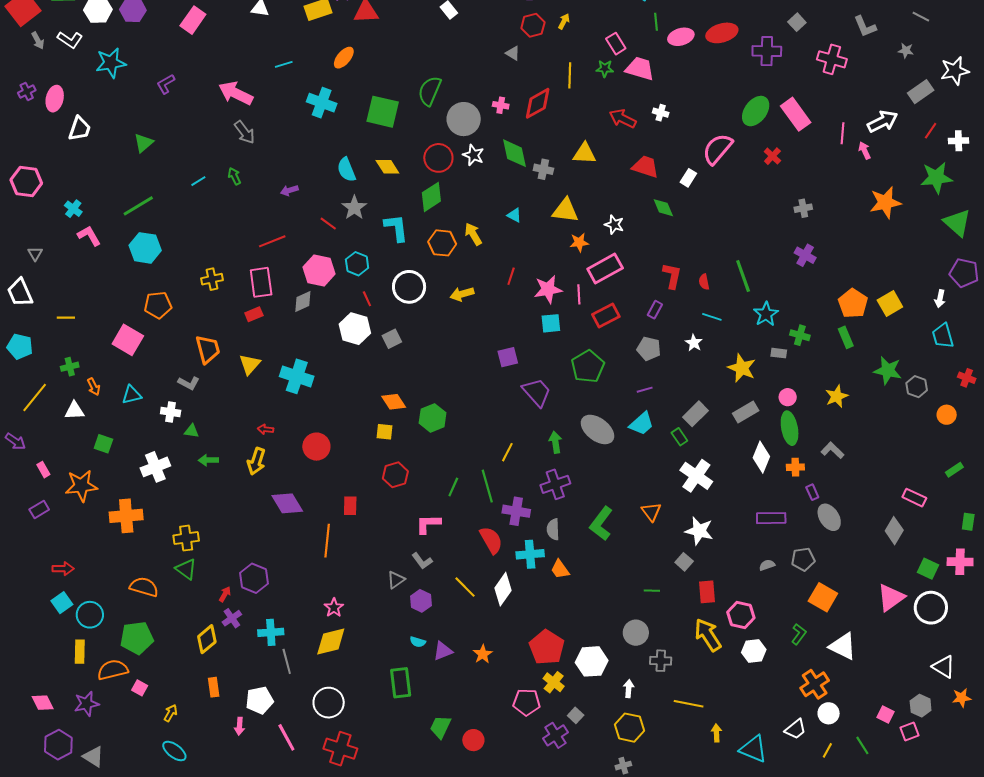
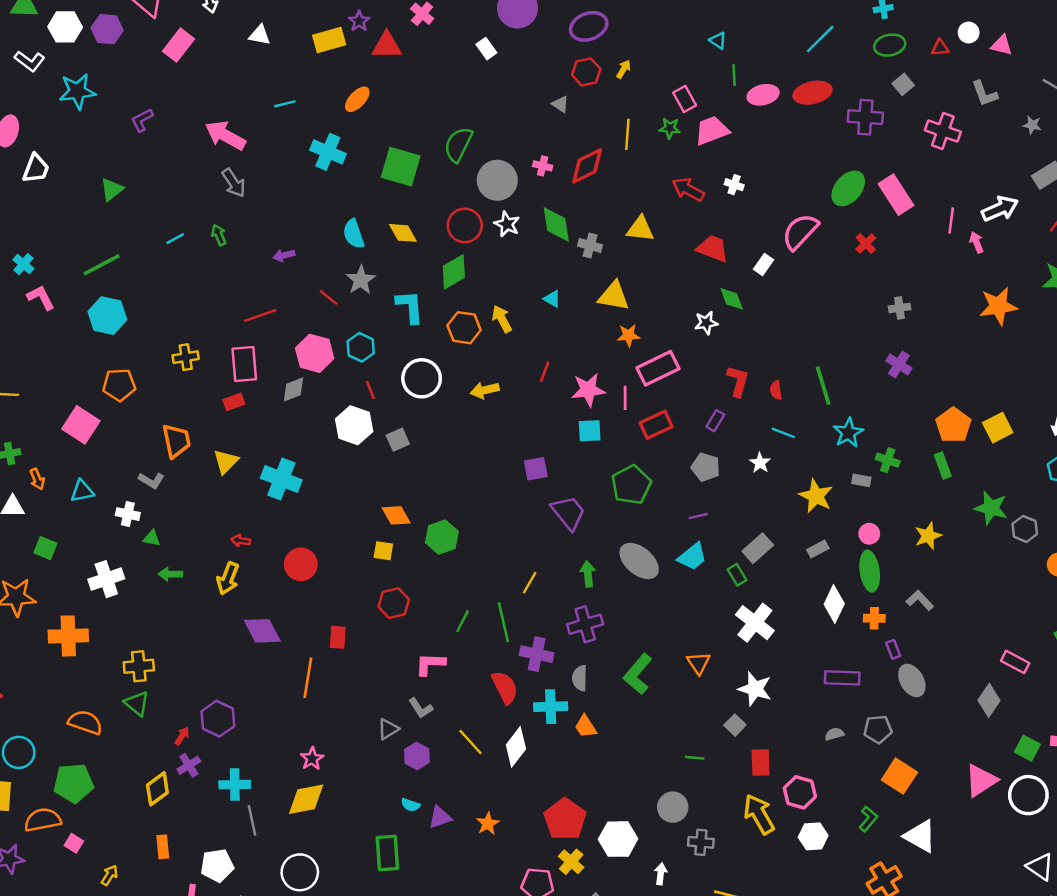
pink trapezoid: (640, 69) -> (712, 131), turned -40
white star: (614, 225) -> (706, 323), moved, turned -30
gray rectangle: (746, 412) -> (818, 549), size x0.7

